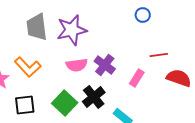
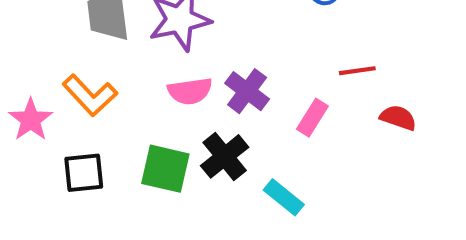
red semicircle: (179, 78) -> (398, 118), size x0.7
green square: (65, 103) -> (165, 169), turned -30

